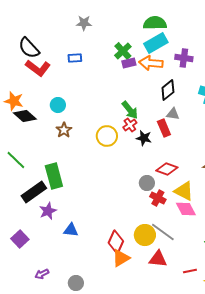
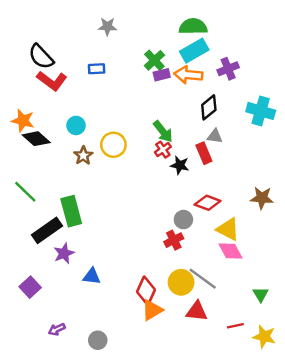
purple cross: (184, 58) -> (228, 69), turned -30
yellow circle: (107, 136) -> (113, 145), moved
red cross: (158, 198) -> (174, 240), moved, turned 35

